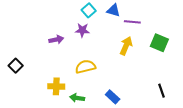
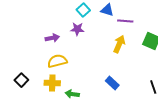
black square: (16, 66) -> (21, 80), moved
yellow semicircle: (85, 67) -> (57, 61), moved
blue rectangle: (113, 97) -> (112, 83), moved

